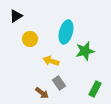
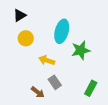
black triangle: (16, 16) -> (20, 15), moved

